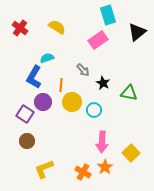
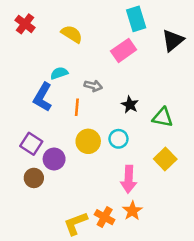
red cross: (20, 28) -> (25, 24), moved
gray arrow: (83, 70) -> (93, 86), moved, turned -32
purple circle: (43, 102) -> (54, 159), moved
yellow circle: (72, 102) -> (88, 141), moved
yellow square: (131, 153) -> (165, 159), moved
yellow L-shape: (44, 169) -> (76, 223), moved

